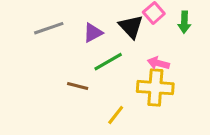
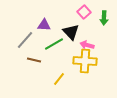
black triangle: (131, 27) -> (71, 32), moved
gray line: (49, 28) -> (25, 40), moved, turned -30
purple triangle: (93, 33) -> (44, 25), turned 32

